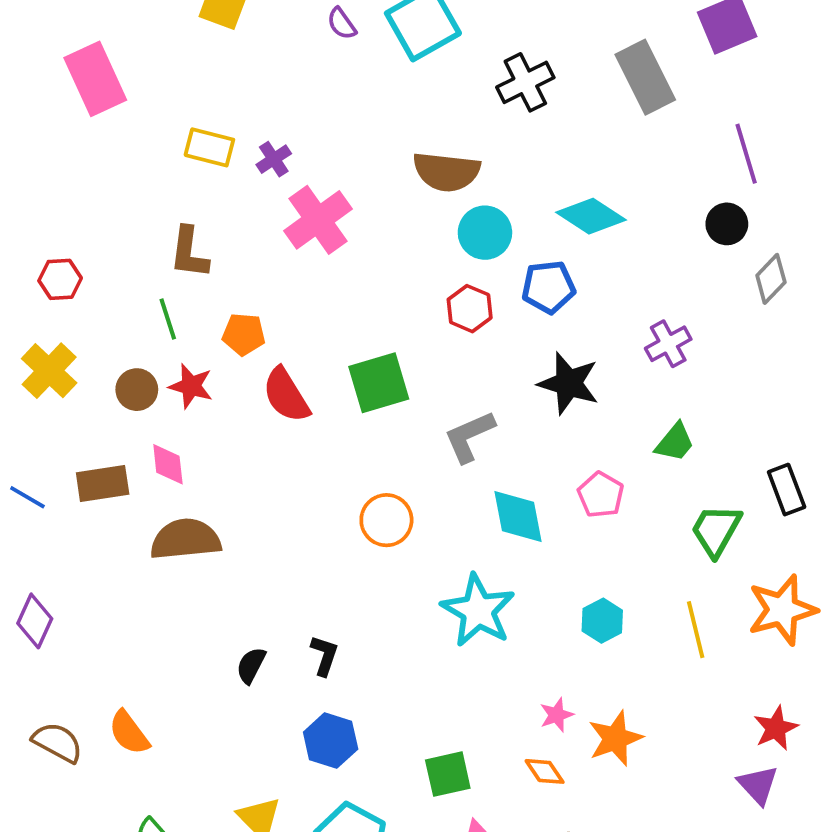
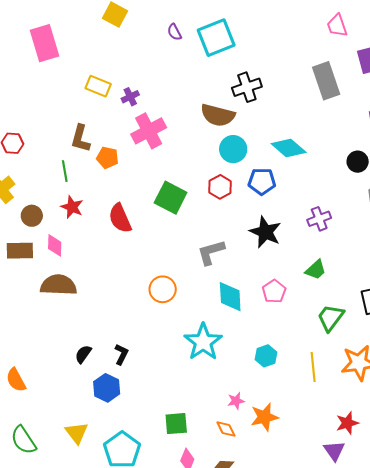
black cross: (525, 82) -> (247, 87), moved
orange pentagon: (244, 334) -> (108, 158), moved
green square: (379, 383) -> (171, 198), moved, turned 36
brown circle: (137, 390) -> (32, 216), moved
blue hexagon: (331, 741) -> (107, 388), moved

